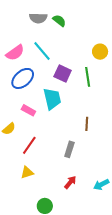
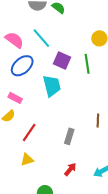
pink semicircle: (15, 53) -> (14, 40), turned -108
pink rectangle: (28, 110) -> (15, 98), moved
brown line: (87, 124) -> (98, 120), moved

